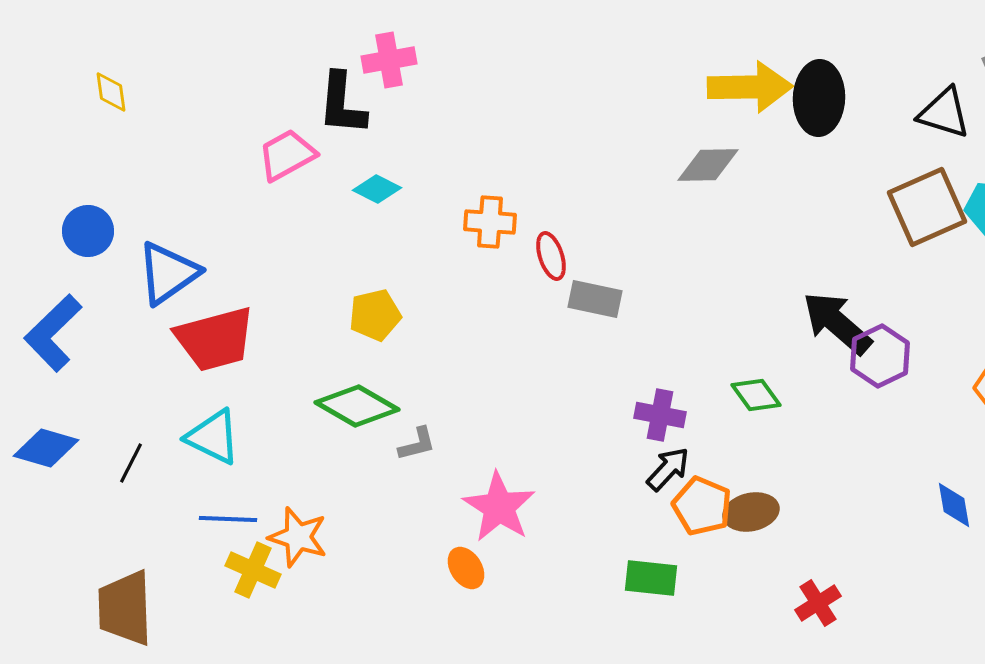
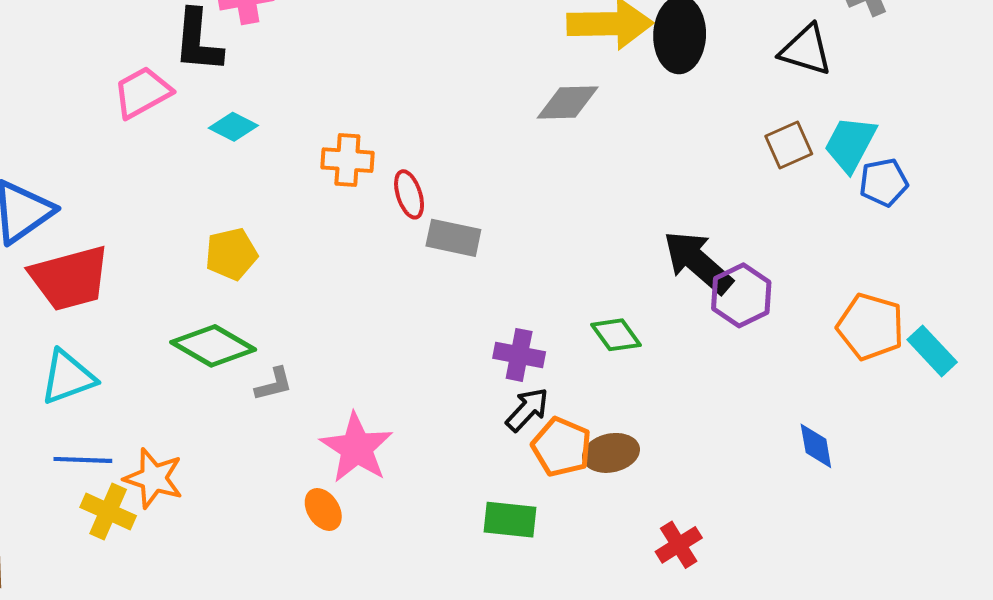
brown square: (927, 207) -> (789, 145), size x0.6
cyan triangle: (213, 437) -> (68, 377), turned -46

